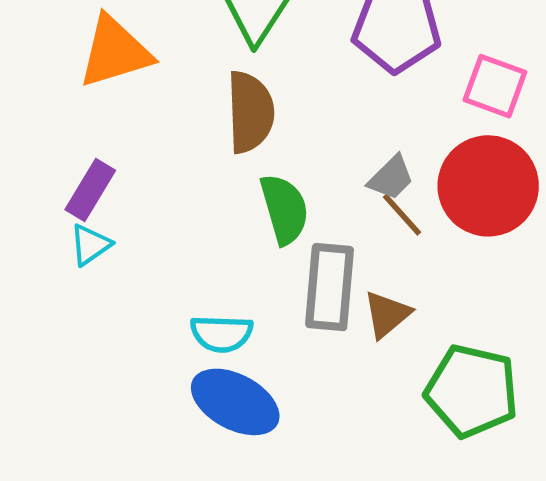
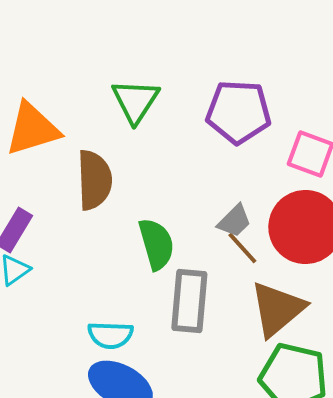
brown semicircle: (250, 112) -> (94, 180), moved
brown triangle: (387, 314) -> (277, 309), moved, size x1.6

